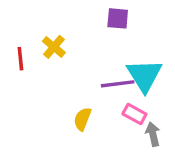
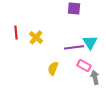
yellow cross: (54, 47) -> (36, 37), moved
cyan triangle: (144, 75) -> (90, 42), size x0.7

